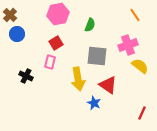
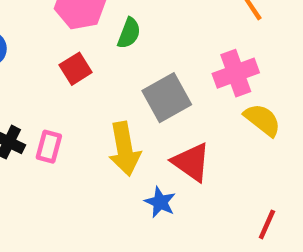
green semicircle: (90, 25) -> (129, 33), moved
gray square: (97, 56) -> (167, 98), turned -35
pink rectangle: (50, 62) -> (49, 147), moved

